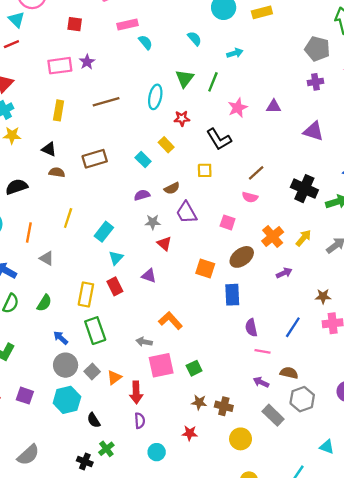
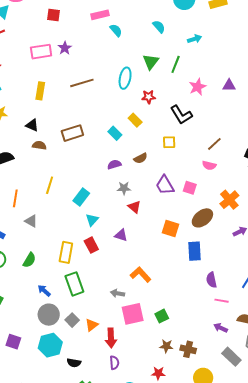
purple trapezoid: (186, 212) -> (165, 185), moved
black semicircle: (94, 420) -> (74, 363), turned -48

